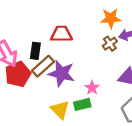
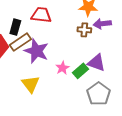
brown cross: (110, 44) -> (84, 30), turned 32
green rectangle: (82, 104) -> (80, 71), moved, turned -35

